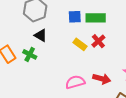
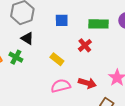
green rectangle: (96, 18) -> (99, 24), moved
yellow rectangle: (80, 44) -> (57, 59), moved

